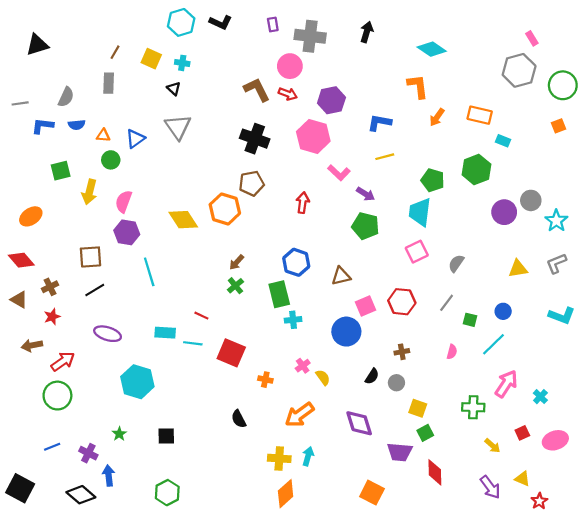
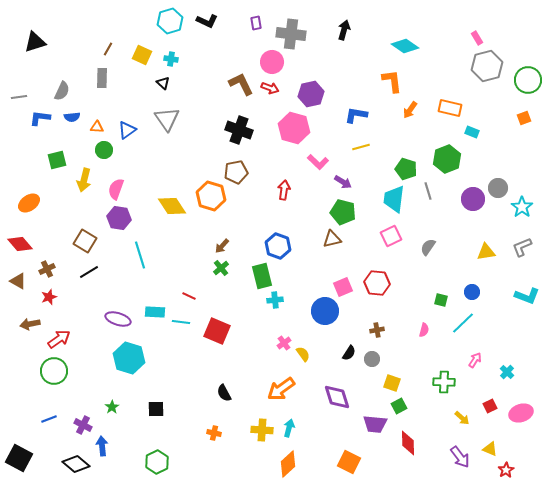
pink rectangle: (532, 38) -> (477, 38), moved
brown square: (91, 257) -> (85, 241), turned 35
brown triangle: (341, 276) -> (332, 239), moved
gray line: (447, 303) -> (428, 191), moved, turned -54
purple ellipse: (108, 334) -> (118, 319), moved
orange cross: (265, 380) -> (214, 433), moved
pink arrow: (506, 384) -> (475, 360), size x0.6
orange diamond: (286, 494) -> (288, 464), moved

